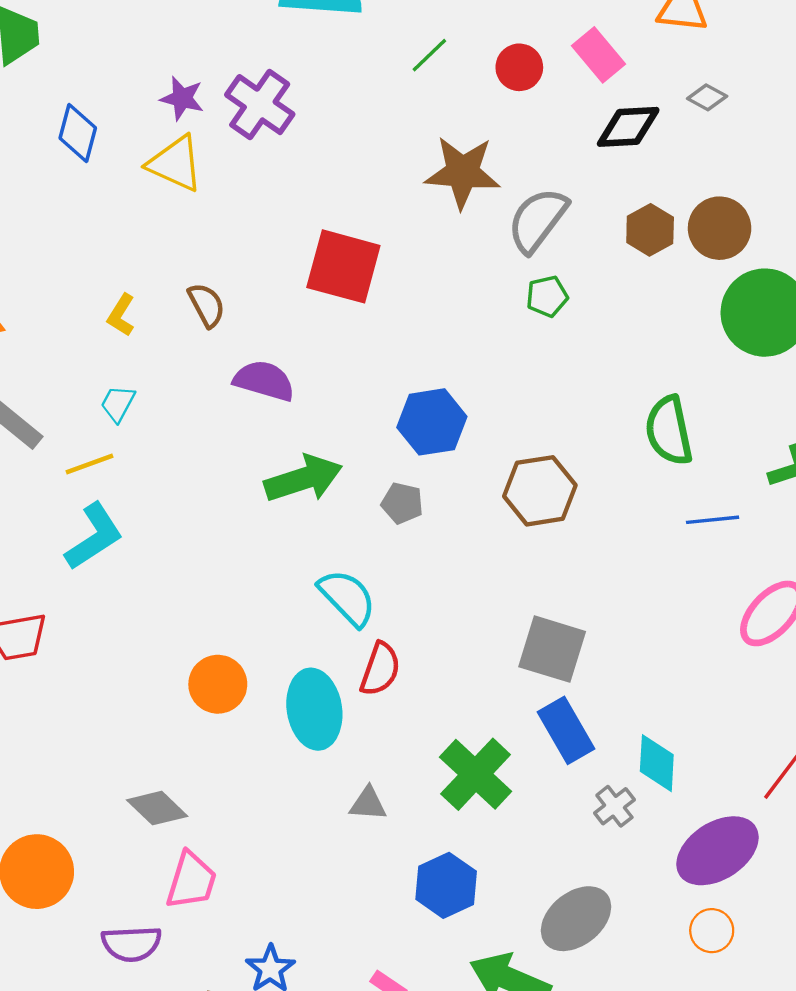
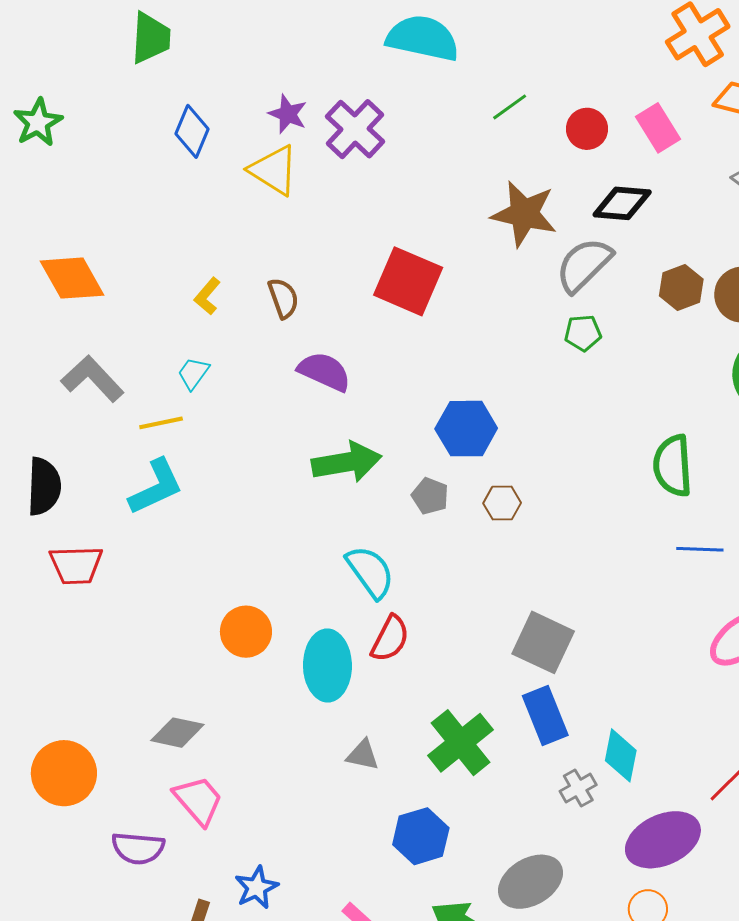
black diamond: (628, 127) -> (622, 203), moved
brown hexagon: (540, 491) -> (502, 503), moved, size x0.6
gray diamond: (157, 808) -> (177, 733), turned -40
pink trapezoid: (191, 881) -> (198, 800), turned -66

